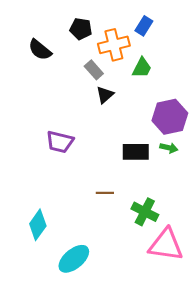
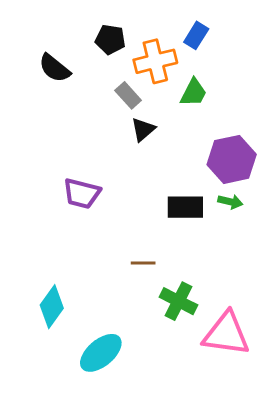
green cross: (145, 212) -> (178, 301), moved

